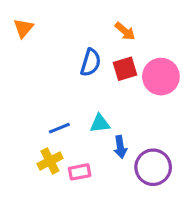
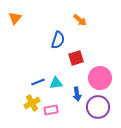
red square: (125, 69) -> (76, 58), moved
pink circle: (161, 77) -> (100, 78), moved
cyan triangle: (100, 123) -> (56, 83), moved

